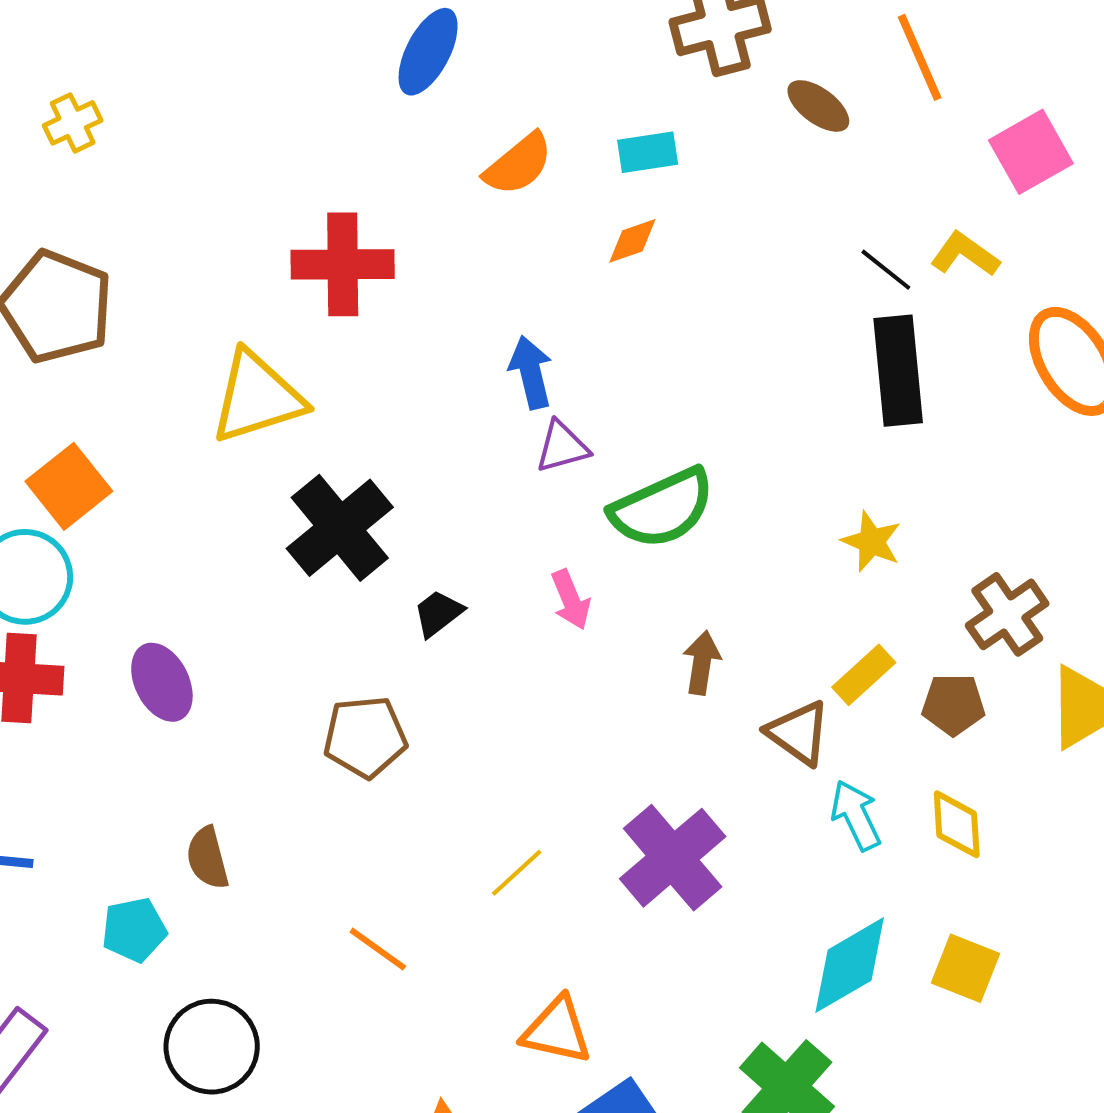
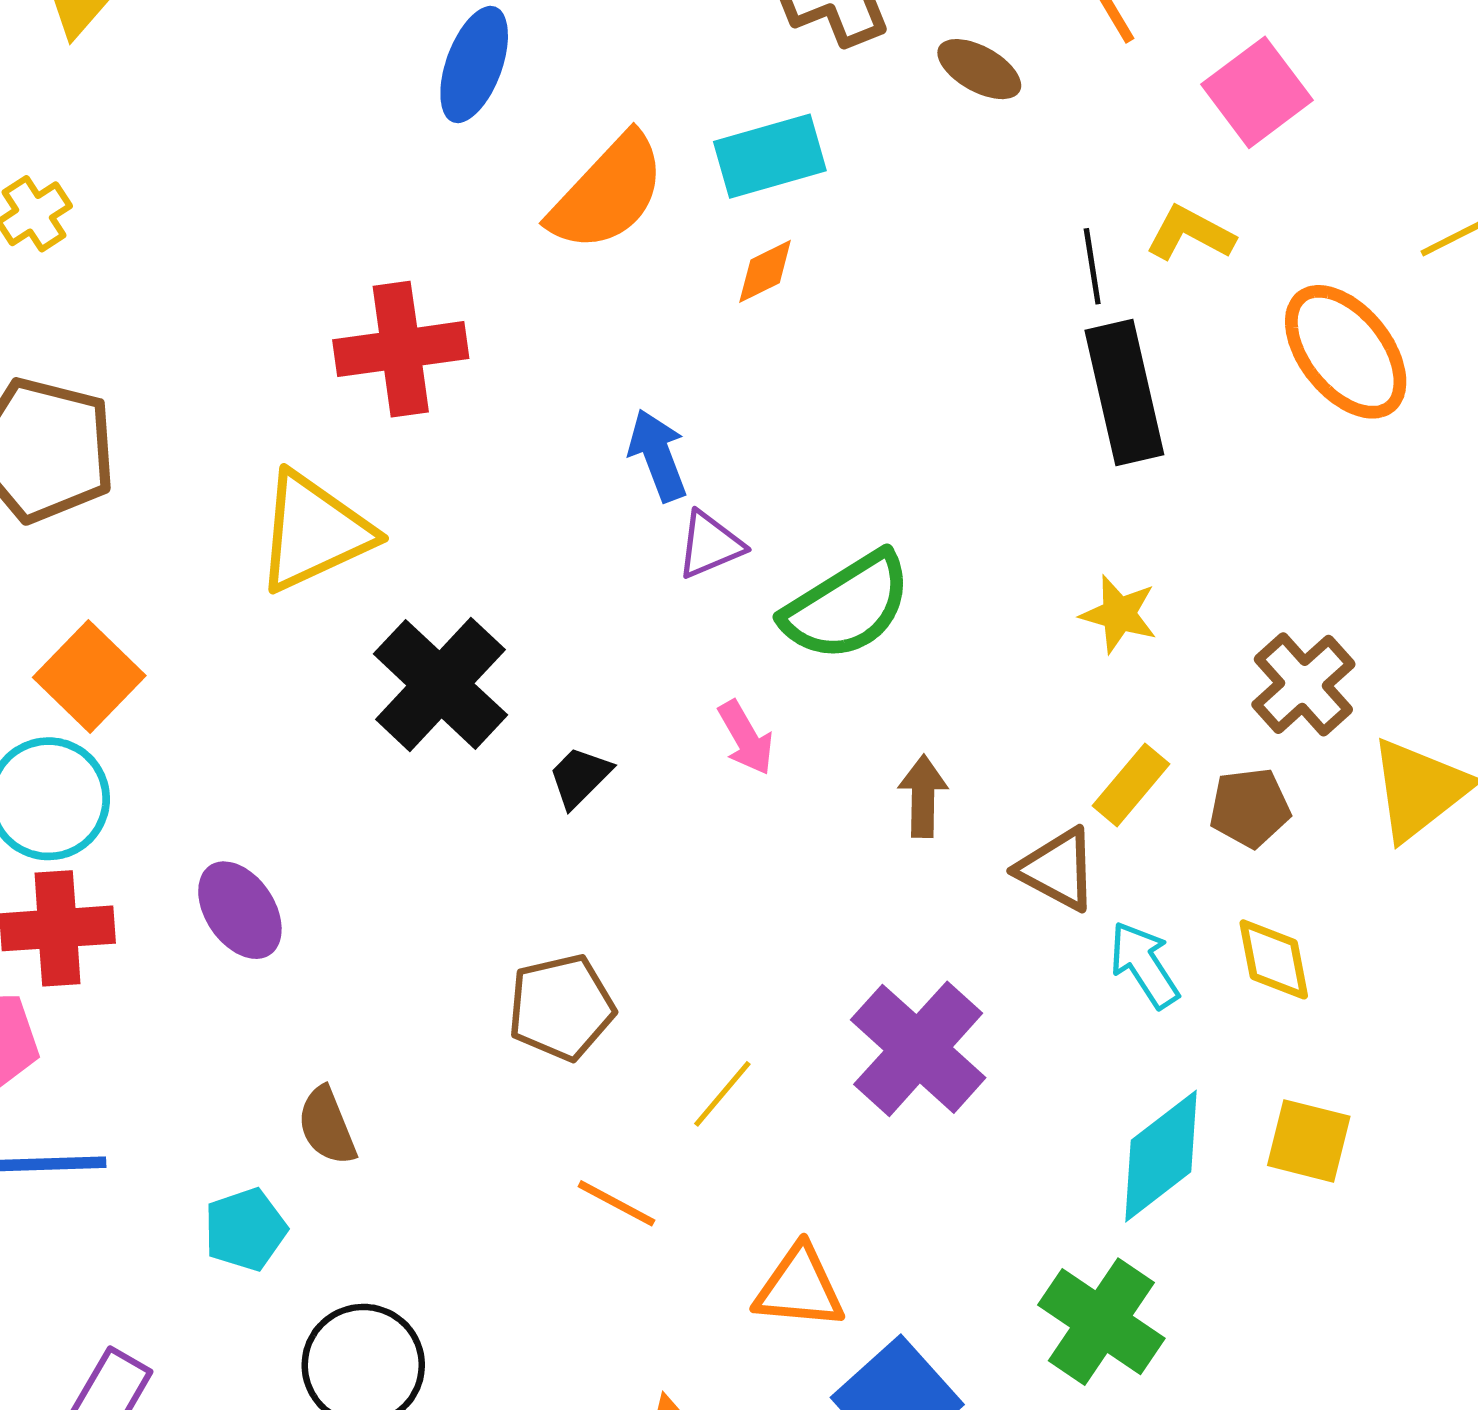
cyan rectangle: (648, 152) -> (770, 156), size x1.4
orange semicircle: (518, 164) -> (608, 193), size x1.4
black line: (886, 270) -> (1092, 266), turned 50
brown pentagon: (365, 737) -> (561, 1007), moved
orange line: (378, 949) -> (616, 1203), moved

